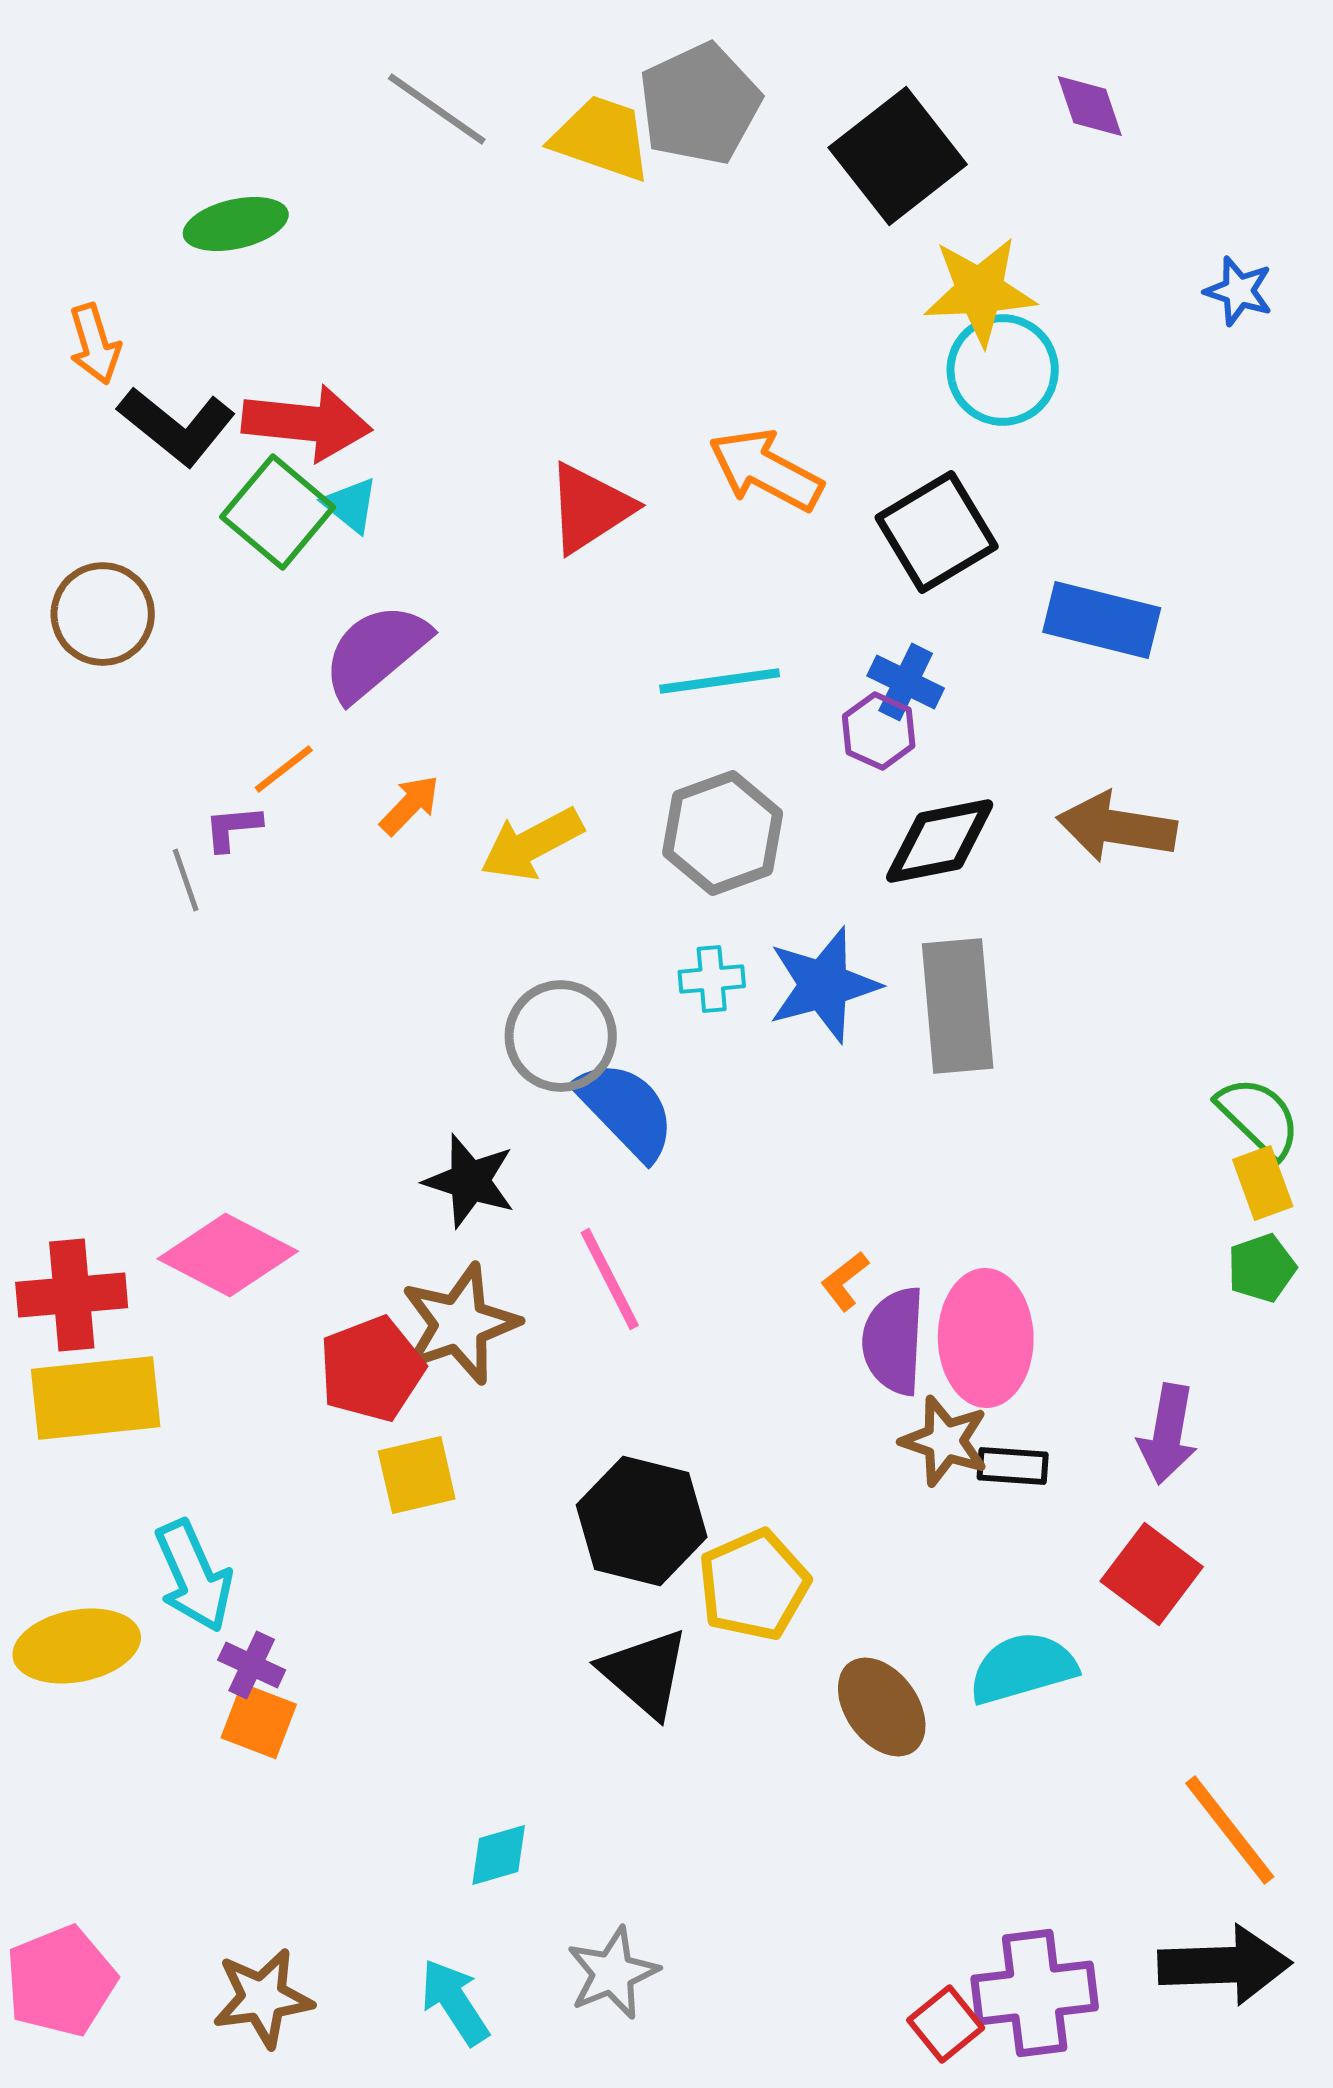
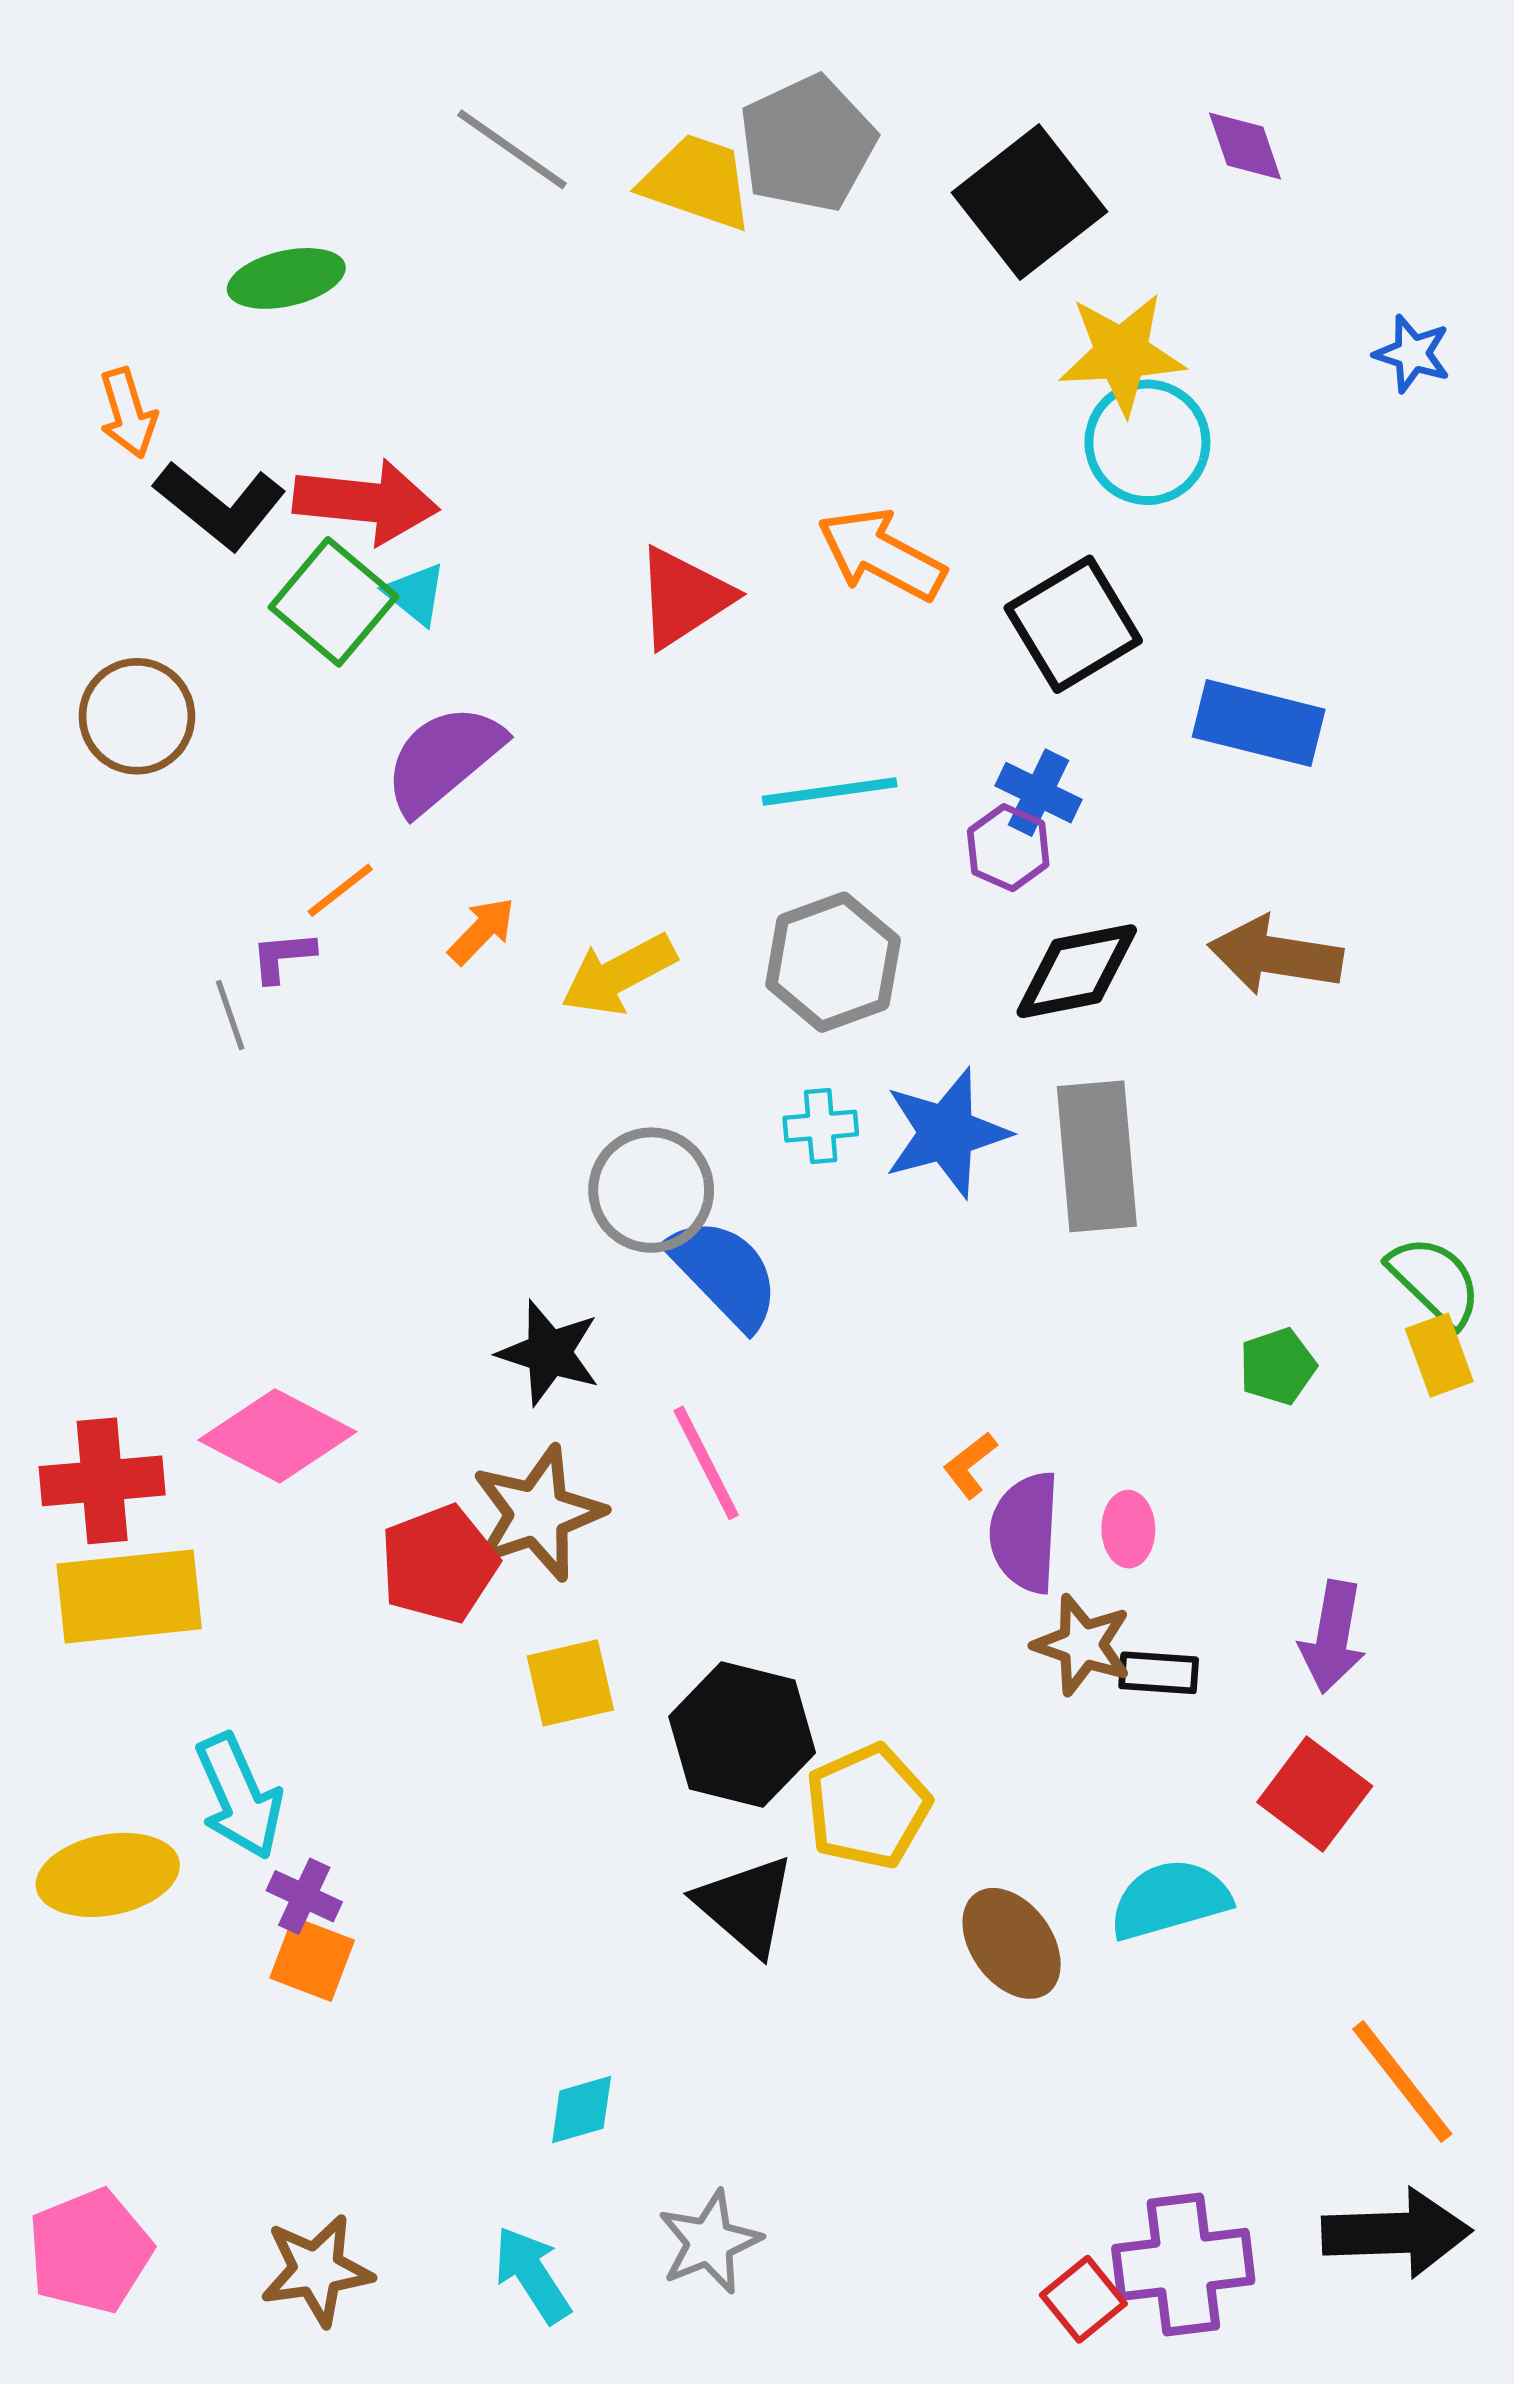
green pentagon: (1262, 1268) -> (1278, 1366), moved
pink ellipse: (986, 1338) -> (1128, 1529), size x0.5
yellow square: (417, 1475) -> (570, 1683), moved

